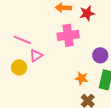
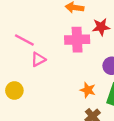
red star: (87, 13) -> (101, 27), moved
yellow circle: (19, 67) -> (14, 91), moved

